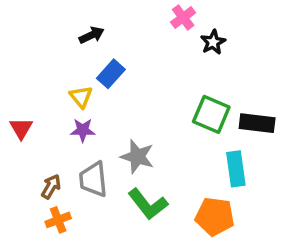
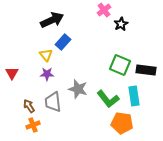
black arrow: (92, 35) -> (52, 20), size x1.6
brown arrow: (51, 187) -> (29, 106), turned -64
green L-shape: (148, 204) -> (108, 99), moved

